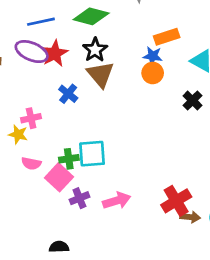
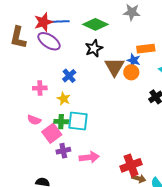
red star: (55, 53) -> (43, 22), moved
brown triangle: (100, 74) -> (114, 67), moved
yellow star: (18, 134) -> (64, 99), moved

